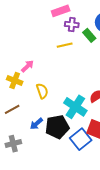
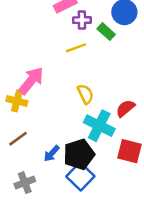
pink arrow: (27, 66) -> (31, 81), size x1.6
yellow semicircle: (42, 91) -> (85, 94), moved
blue square: (81, 139) -> (80, 176), moved

